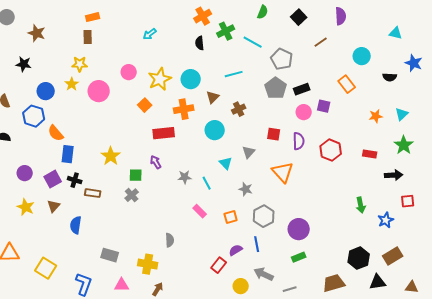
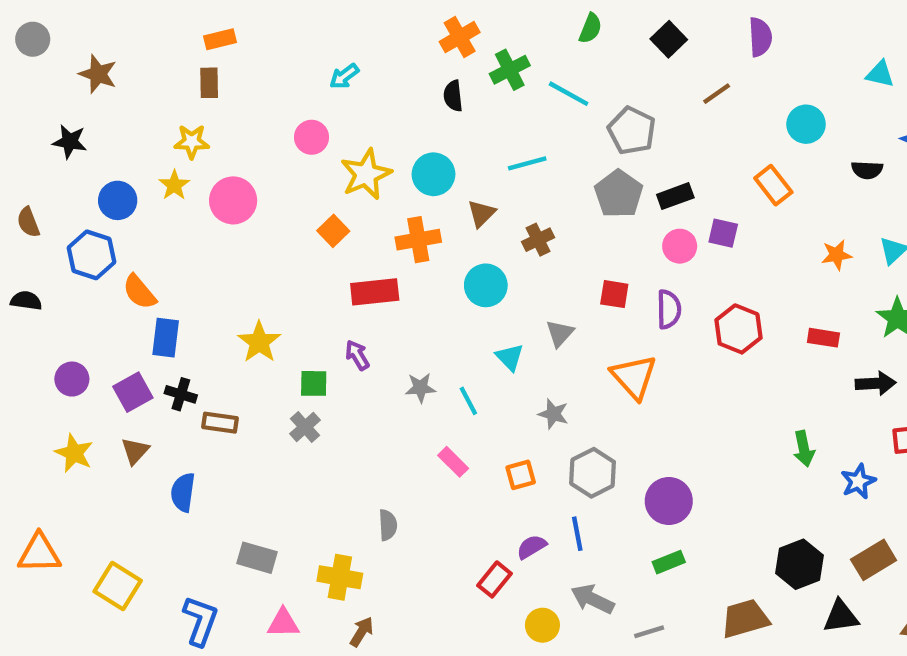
pink circle: (129, 72) -> (312, 137), moved

